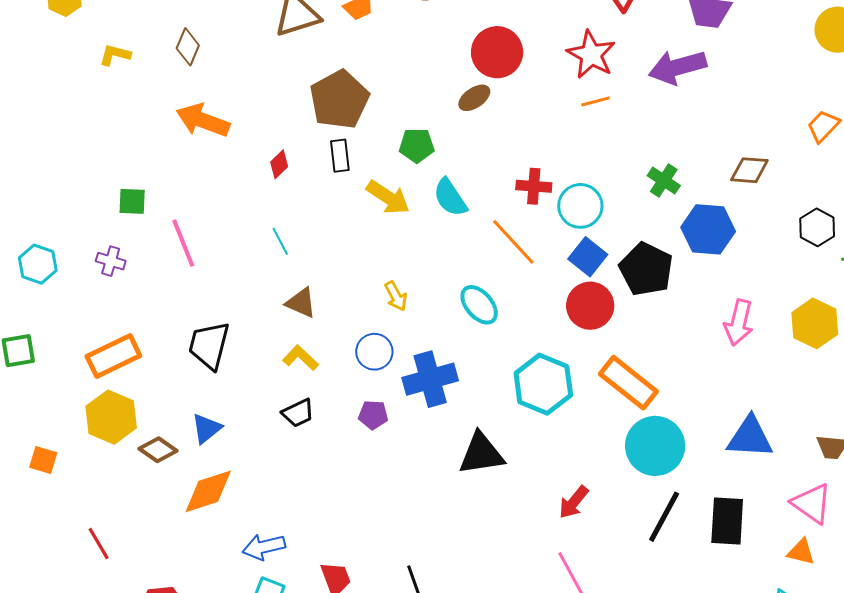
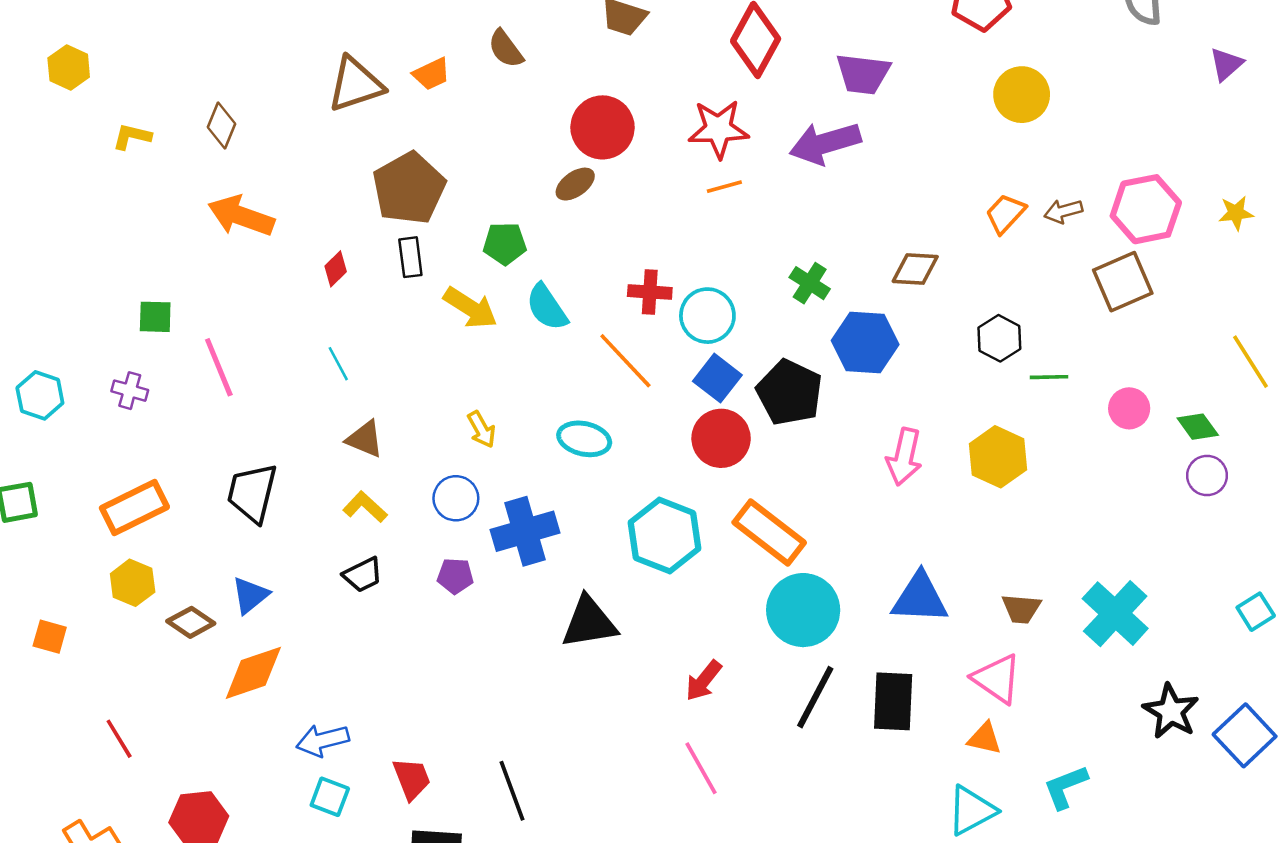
red star: (591, 55) -> (718, 129), turned -30
cyan ellipse: (479, 305) -> (584, 439), turned -36
yellow hexagon: (111, 417) -> (133, 583), size x0.7

